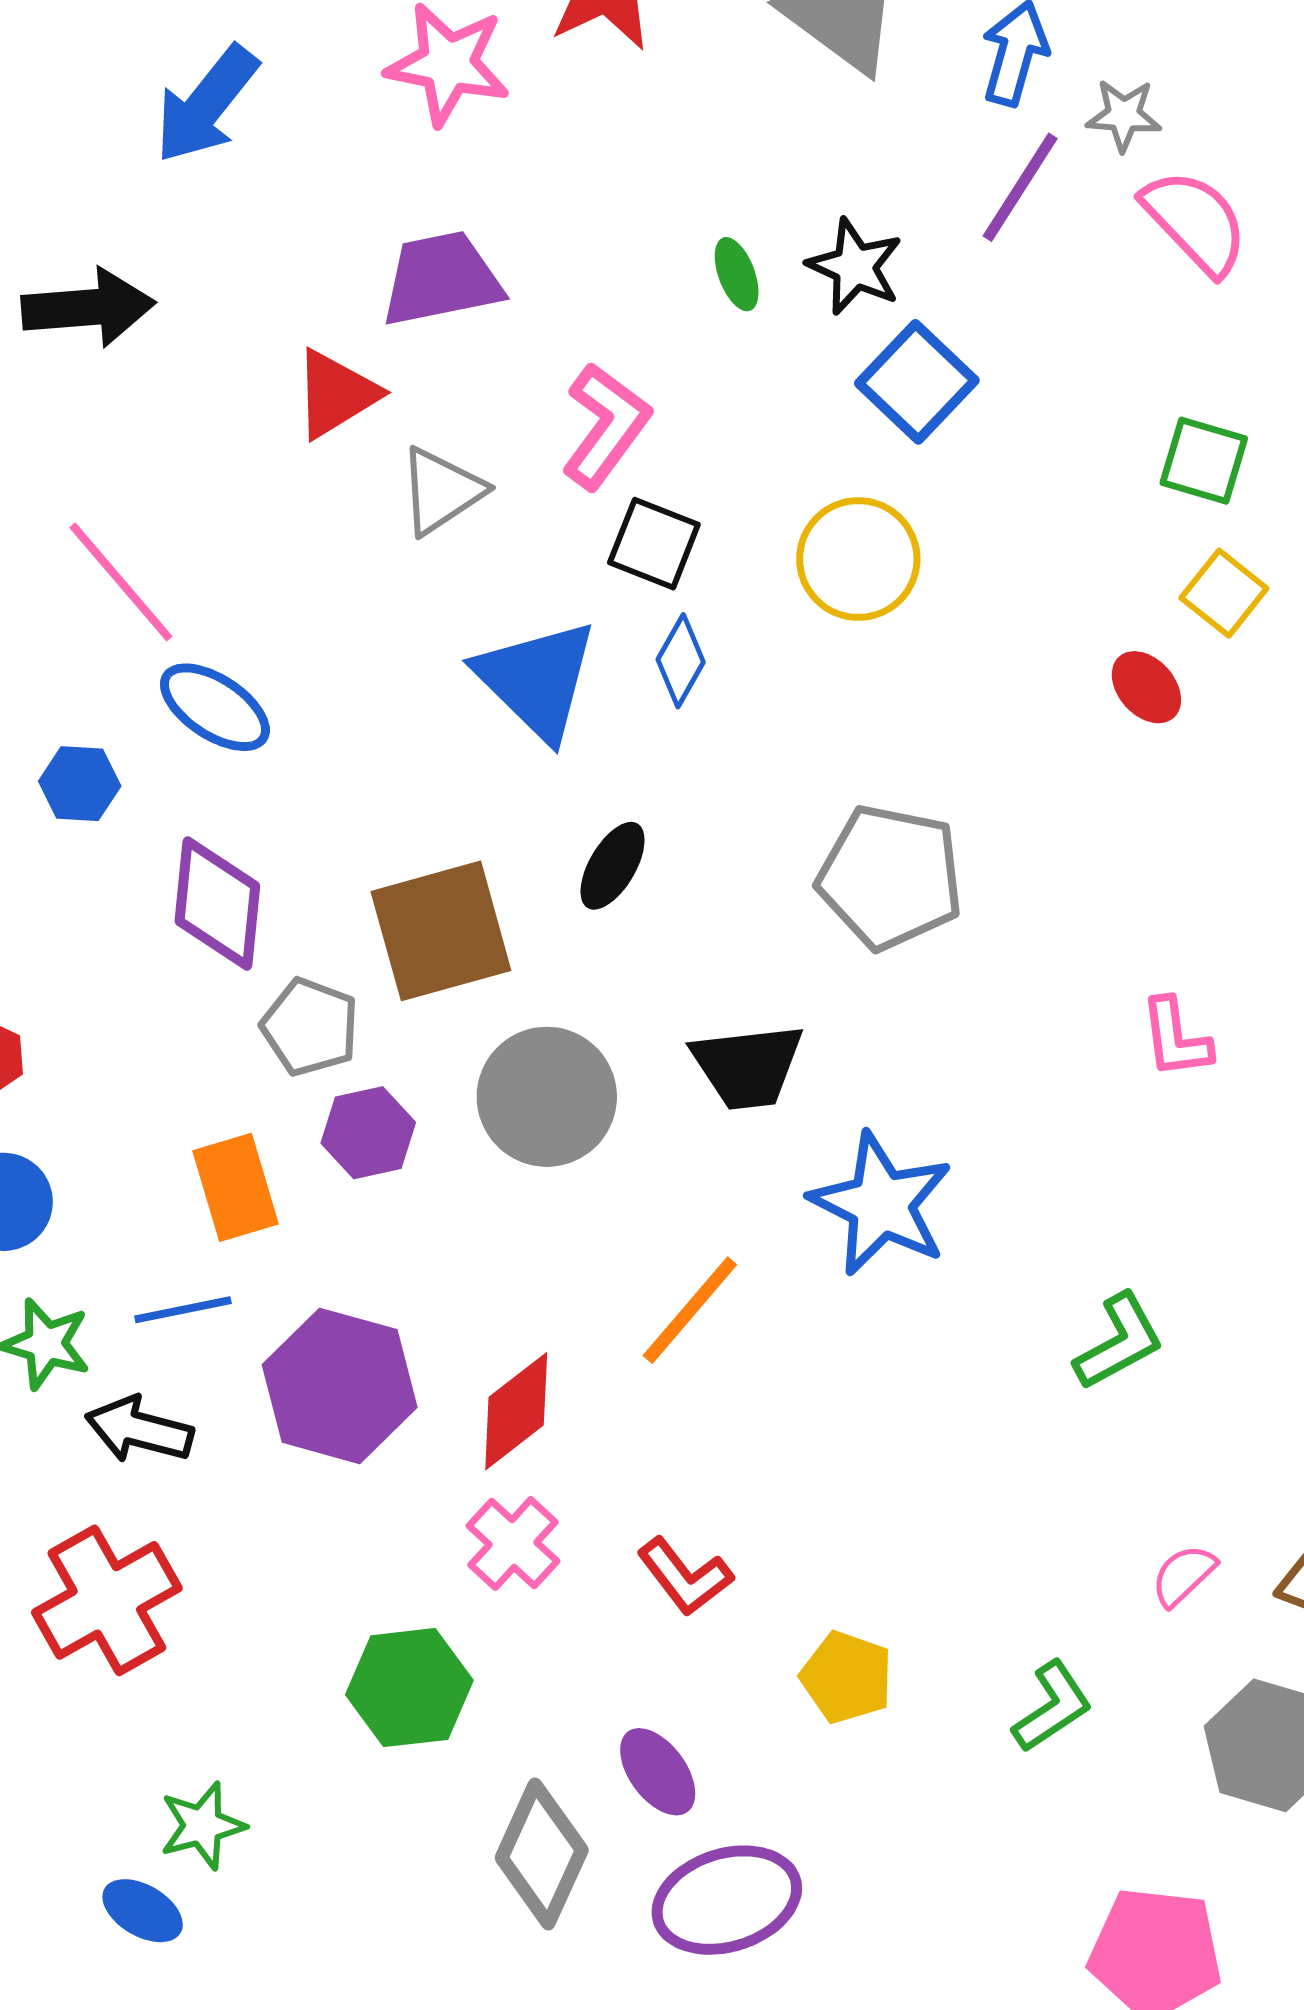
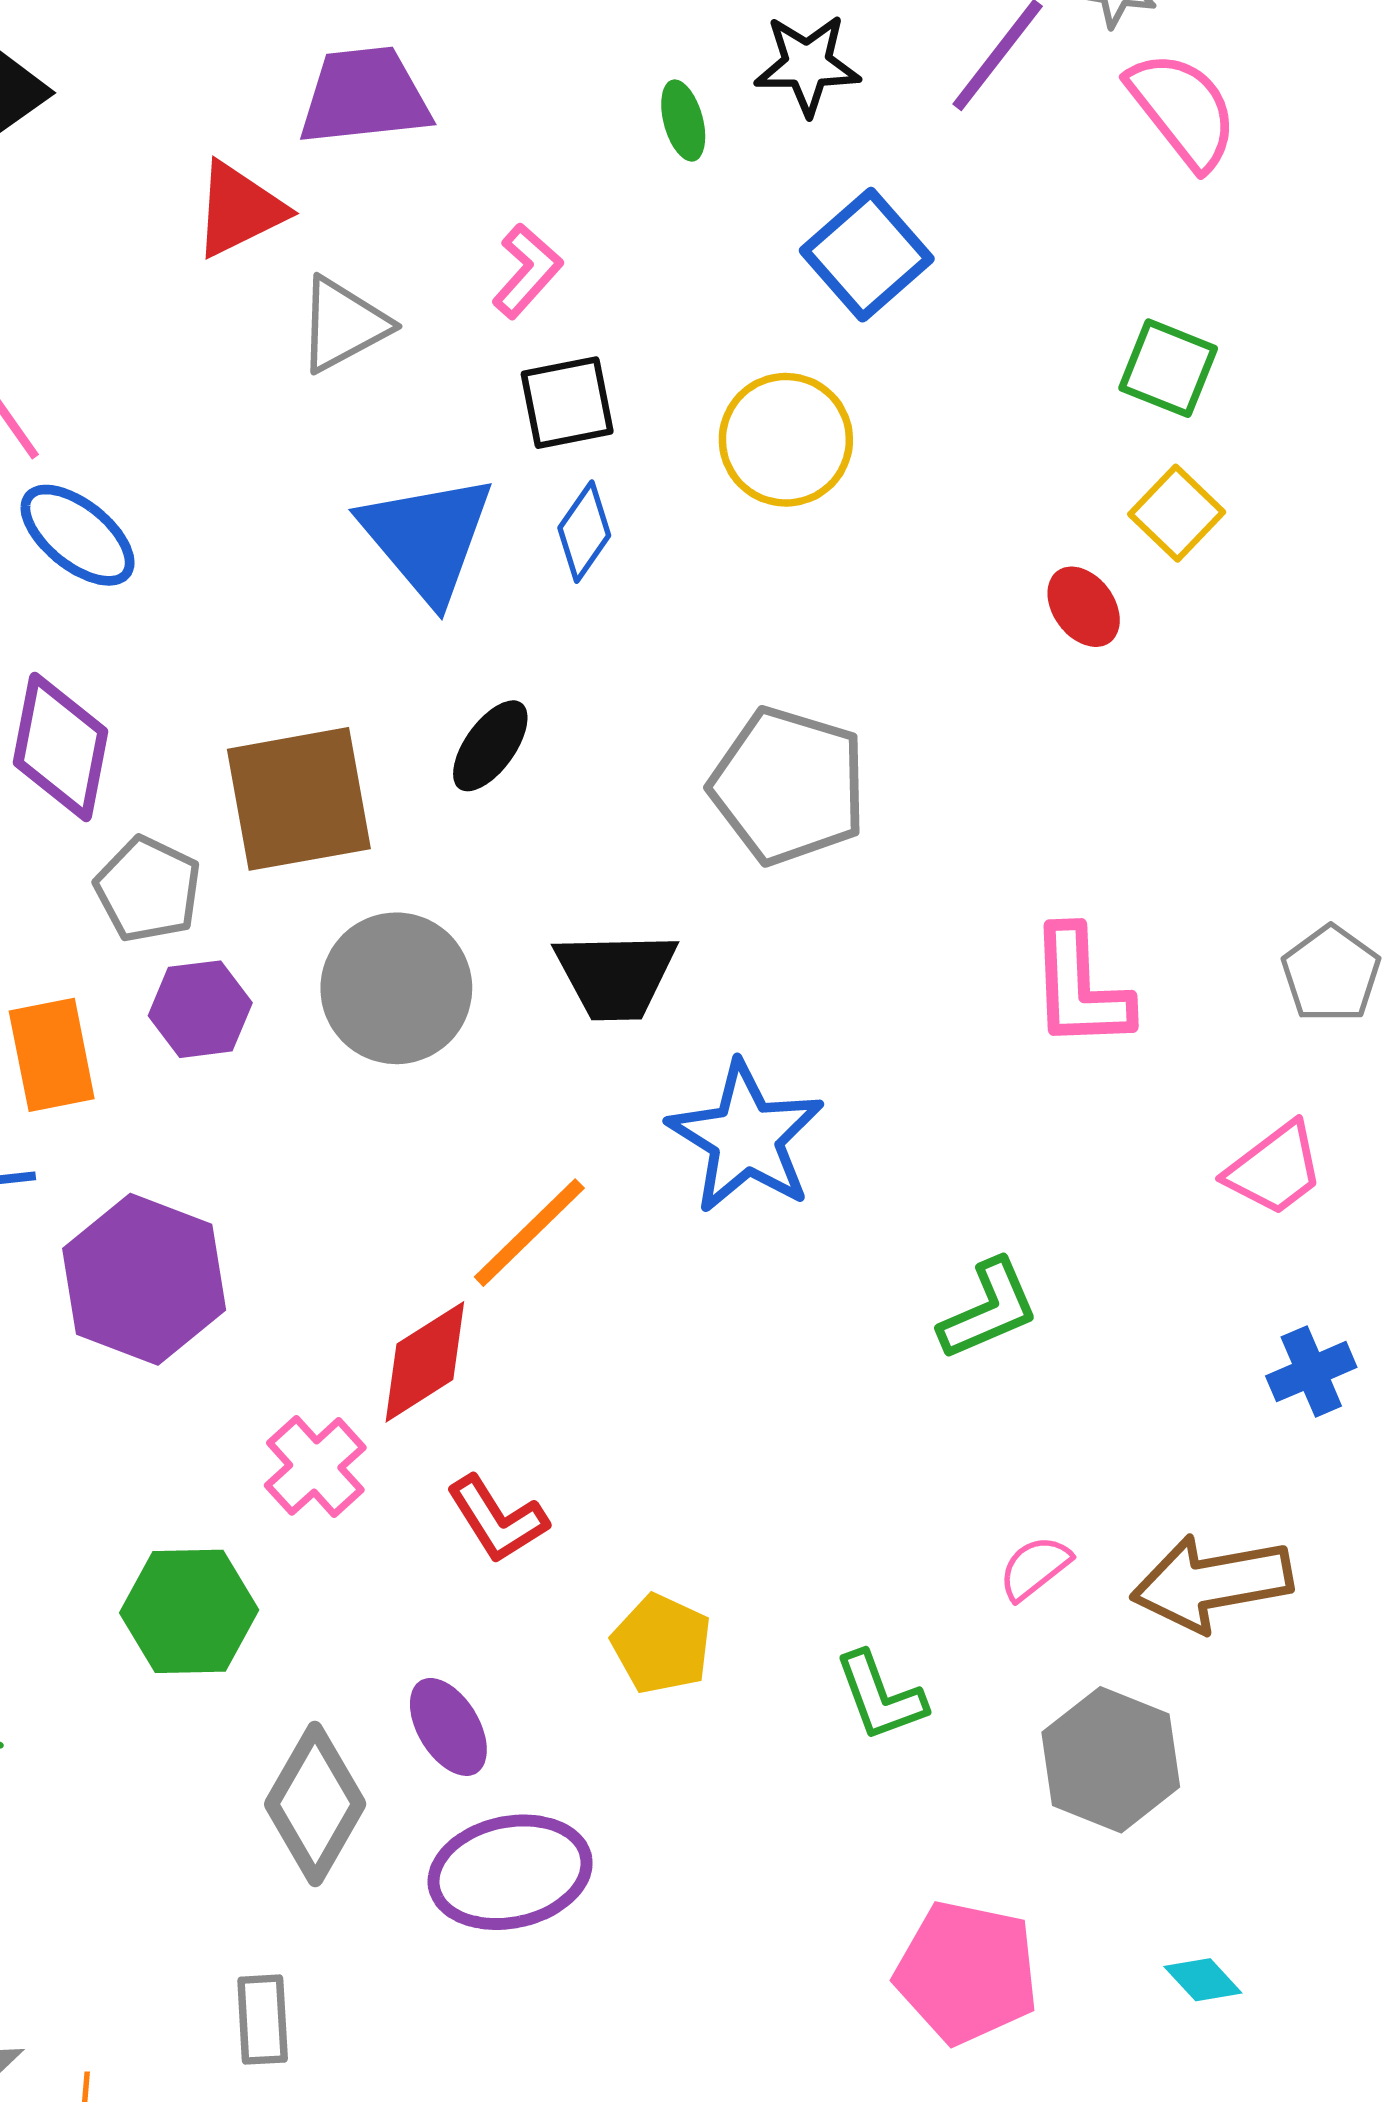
black star: (855, 267) -> (807, 65), moved, turned -30
pink L-shape: (606, 426) -> (527, 271), size x0.7
black square: (654, 544) -> (567, 403), turned -38
pink L-shape: (1176, 1038) -> (1080, 988), size x1.4
red diamond: (516, 1411) -> (425, 1362), moved
green L-shape: (1052, 1707) -> (880, 1696), turned 98

